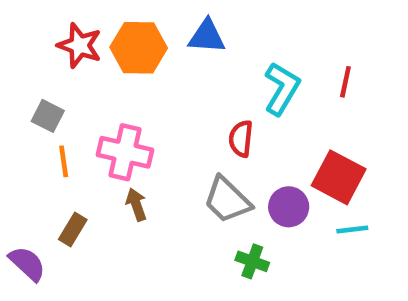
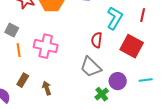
red square: (339, 177) -> (132, 46), moved
brown arrow: (136, 205) -> (47, 88), moved
purple circle: (289, 207) -> (118, 81), moved
green cross: (252, 261) -> (102, 94), turned 32

